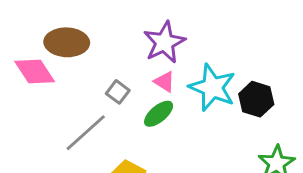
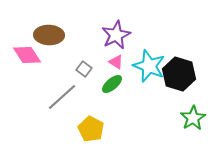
black hexagon: (256, 99) -> (179, 74), size x1.4

